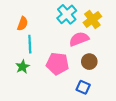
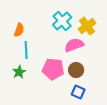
brown circle: (89, 62) -> (76, 70), moved

